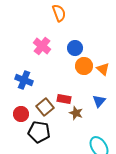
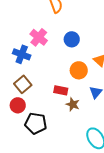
orange circle: (84, 66) -> (79, 70), moved
blue cross: (24, 80) -> (22, 54), moved
brown square: (45, 107) -> (23, 84), moved

